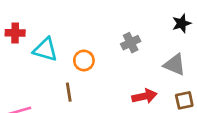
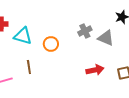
gray triangle: (175, 65) -> (106, 38), moved
brown line: (69, 92) -> (29, 67), moved

